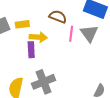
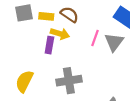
brown semicircle: (58, 17) -> (69, 15), moved
gray cross: (44, 82) -> (69, 81), moved

